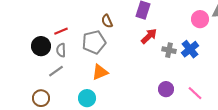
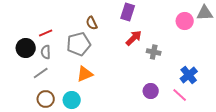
blue cross: (190, 49) -> (189, 75), moved
brown circle: (41, 98) -> (46, 99), moved

